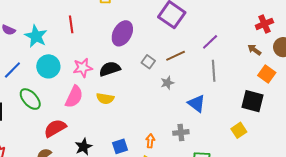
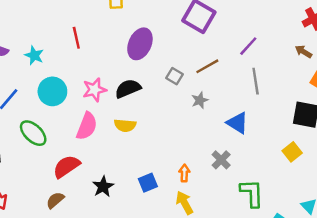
cyan star: (36, 36) -> (34, 55), size x0.7
gray cross: (181, 132) -> (221, 160), turned -35

